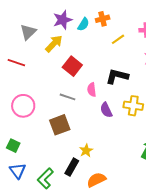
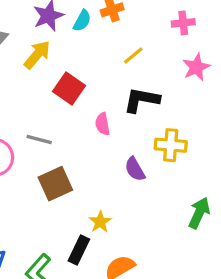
yellow line: (118, 39) -> (133, 55), moved
gray line: (67, 97) -> (39, 139), moved
purple semicircle: (106, 110) -> (135, 169), moved

